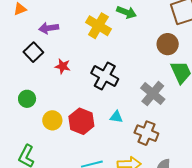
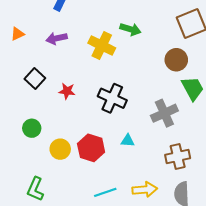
purple arrow: (49, 28) -> (57, 38), moved
gray cross: (153, 94) -> (164, 113), turned 30
brown cross: (146, 133) -> (178, 157), moved, turned -30

